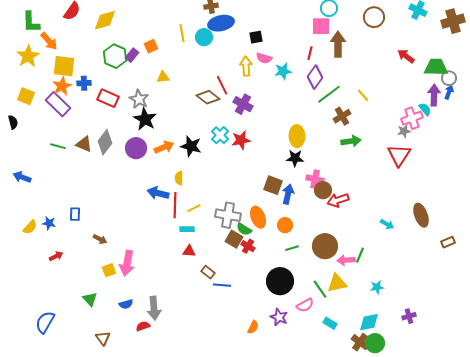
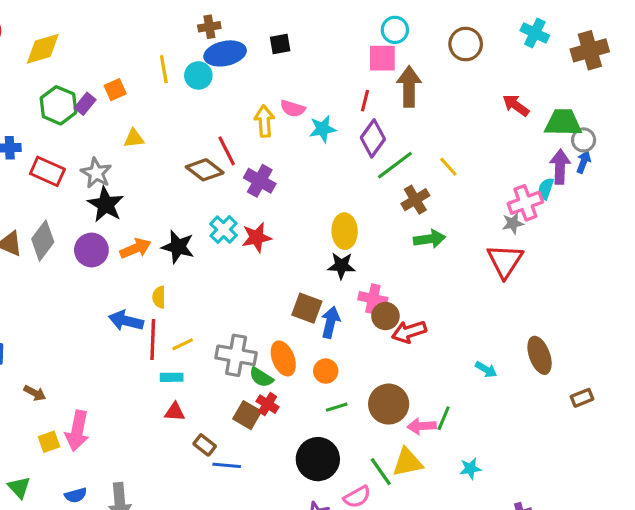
black square: (256, 37) -> (280, 44), moved
cyan semicircle: (425, 109) -> (546, 189), turned -120
brown square: (234, 239) -> (247, 415), moved

